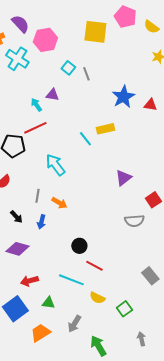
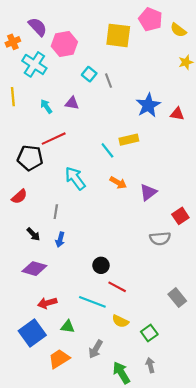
cyan arrow: (36, 105) -> (46, 106), moved
orange arrow: (59, 203) -> (118, 183), moved
gray arrow: (141, 339) -> (150, 365), moved

